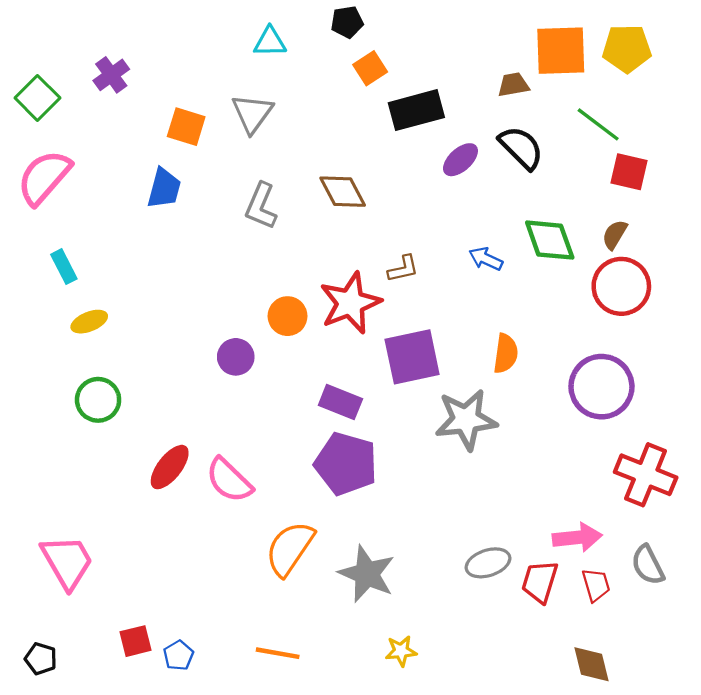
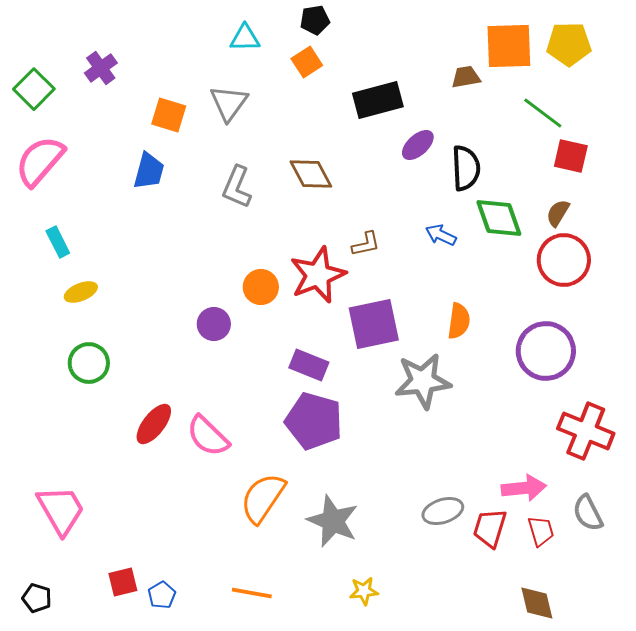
orange square: (370, 68) -> (307, 62), moved
black semicircle: (521, 148) -> (466, 168), moved, turned 42

